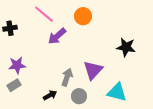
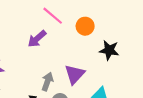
pink line: (44, 14) -> (53, 16), moved
orange circle: (83, 16) -> (85, 26), moved

